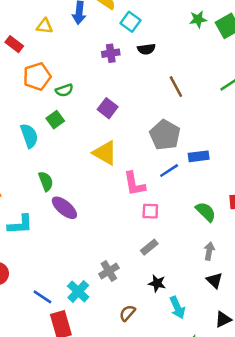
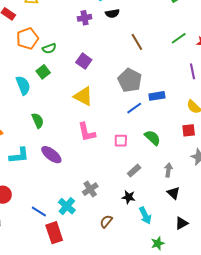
pink L-shape: (134, 184) -> (87, 132), moved
purple ellipse: (64, 208) -> (51, 155), moved
green semicircle: (206, 212) -> (152, 138), moved
gray rectangle: (149, 247) -> (134, 171), moved

